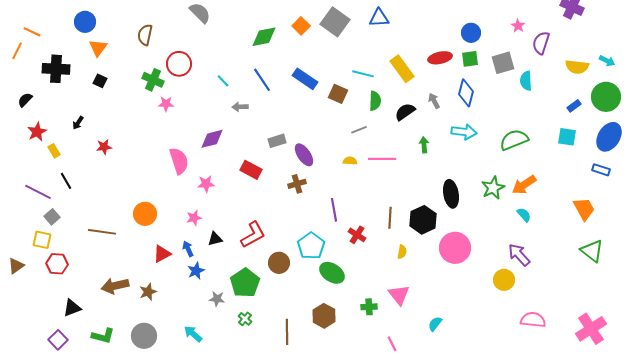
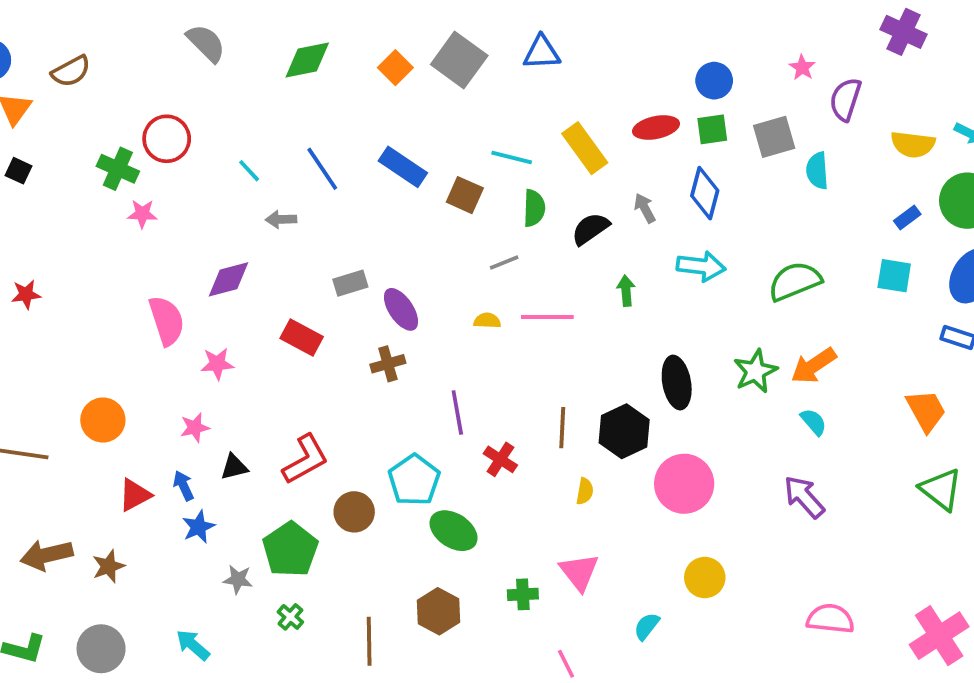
brown semicircle: (145, 35) -> (71, 71), moved, turned -130
green diamond: (264, 37) -> (307, 60), moved
yellow circle: (504, 280) -> (705, 578), moved

